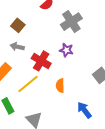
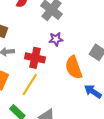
orange semicircle: (60, 86) -> (74, 67), moved, size x1.6

